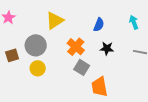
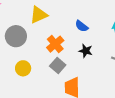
blue semicircle: (99, 25) -> (82, 26), turned 96
yellow circle: (38, 68) -> (23, 68), moved

